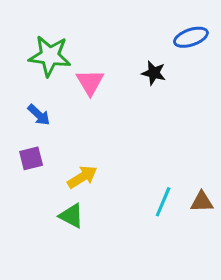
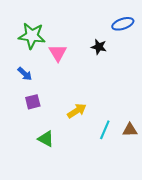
purple square: (31, 158) -> (33, 102), moved
yellow arrow: (82, 177) -> (77, 111), moved

